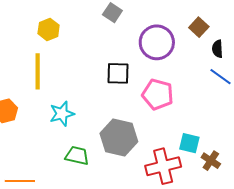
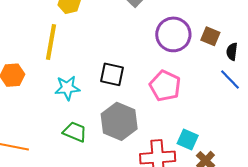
brown square: (199, 27) -> (210, 36), moved, turned -30
black square: (118, 73) -> (112, 74), moved

